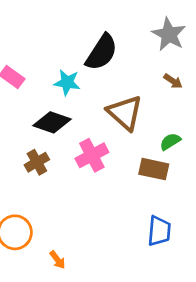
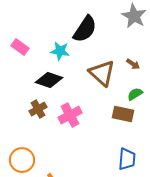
brown arrow: (173, 81) -> (133, 64), moved
pink cross: (92, 155) -> (70, 115), moved

